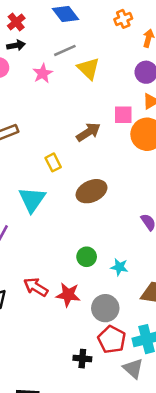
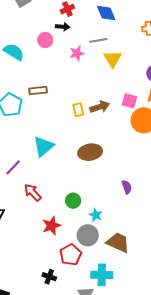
yellow rectangle: (53, 162) -> (78, 110), moved
red arrow: (36, 287) -> (33, 193), moved
red star: (68, 295) -> (51, 226), turned 30
gray circle: (105, 308) -> (88, 235), moved
red pentagon: (112, 340) -> (71, 255), moved

